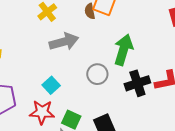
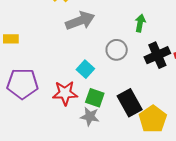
green arrow: (123, 50) -> (140, 23), size x0.6
cyan square: (51, 85) -> (85, 69), moved

